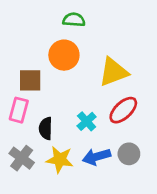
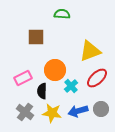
orange circle: (64, 55) -> (55, 70), moved
brown square: (30, 80) -> (36, 37), moved
pink rectangle: (19, 110) -> (23, 78), turned 48

